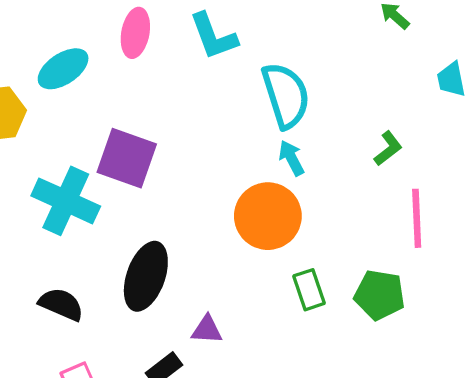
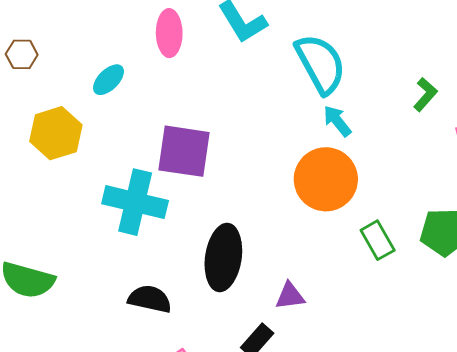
cyan ellipse: (63, 69) -> (108, 80), size x0.7

